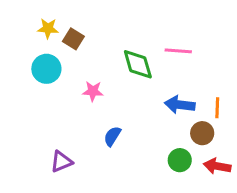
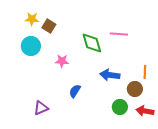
blue arrow: (180, 105) -> (110, 75), moved

